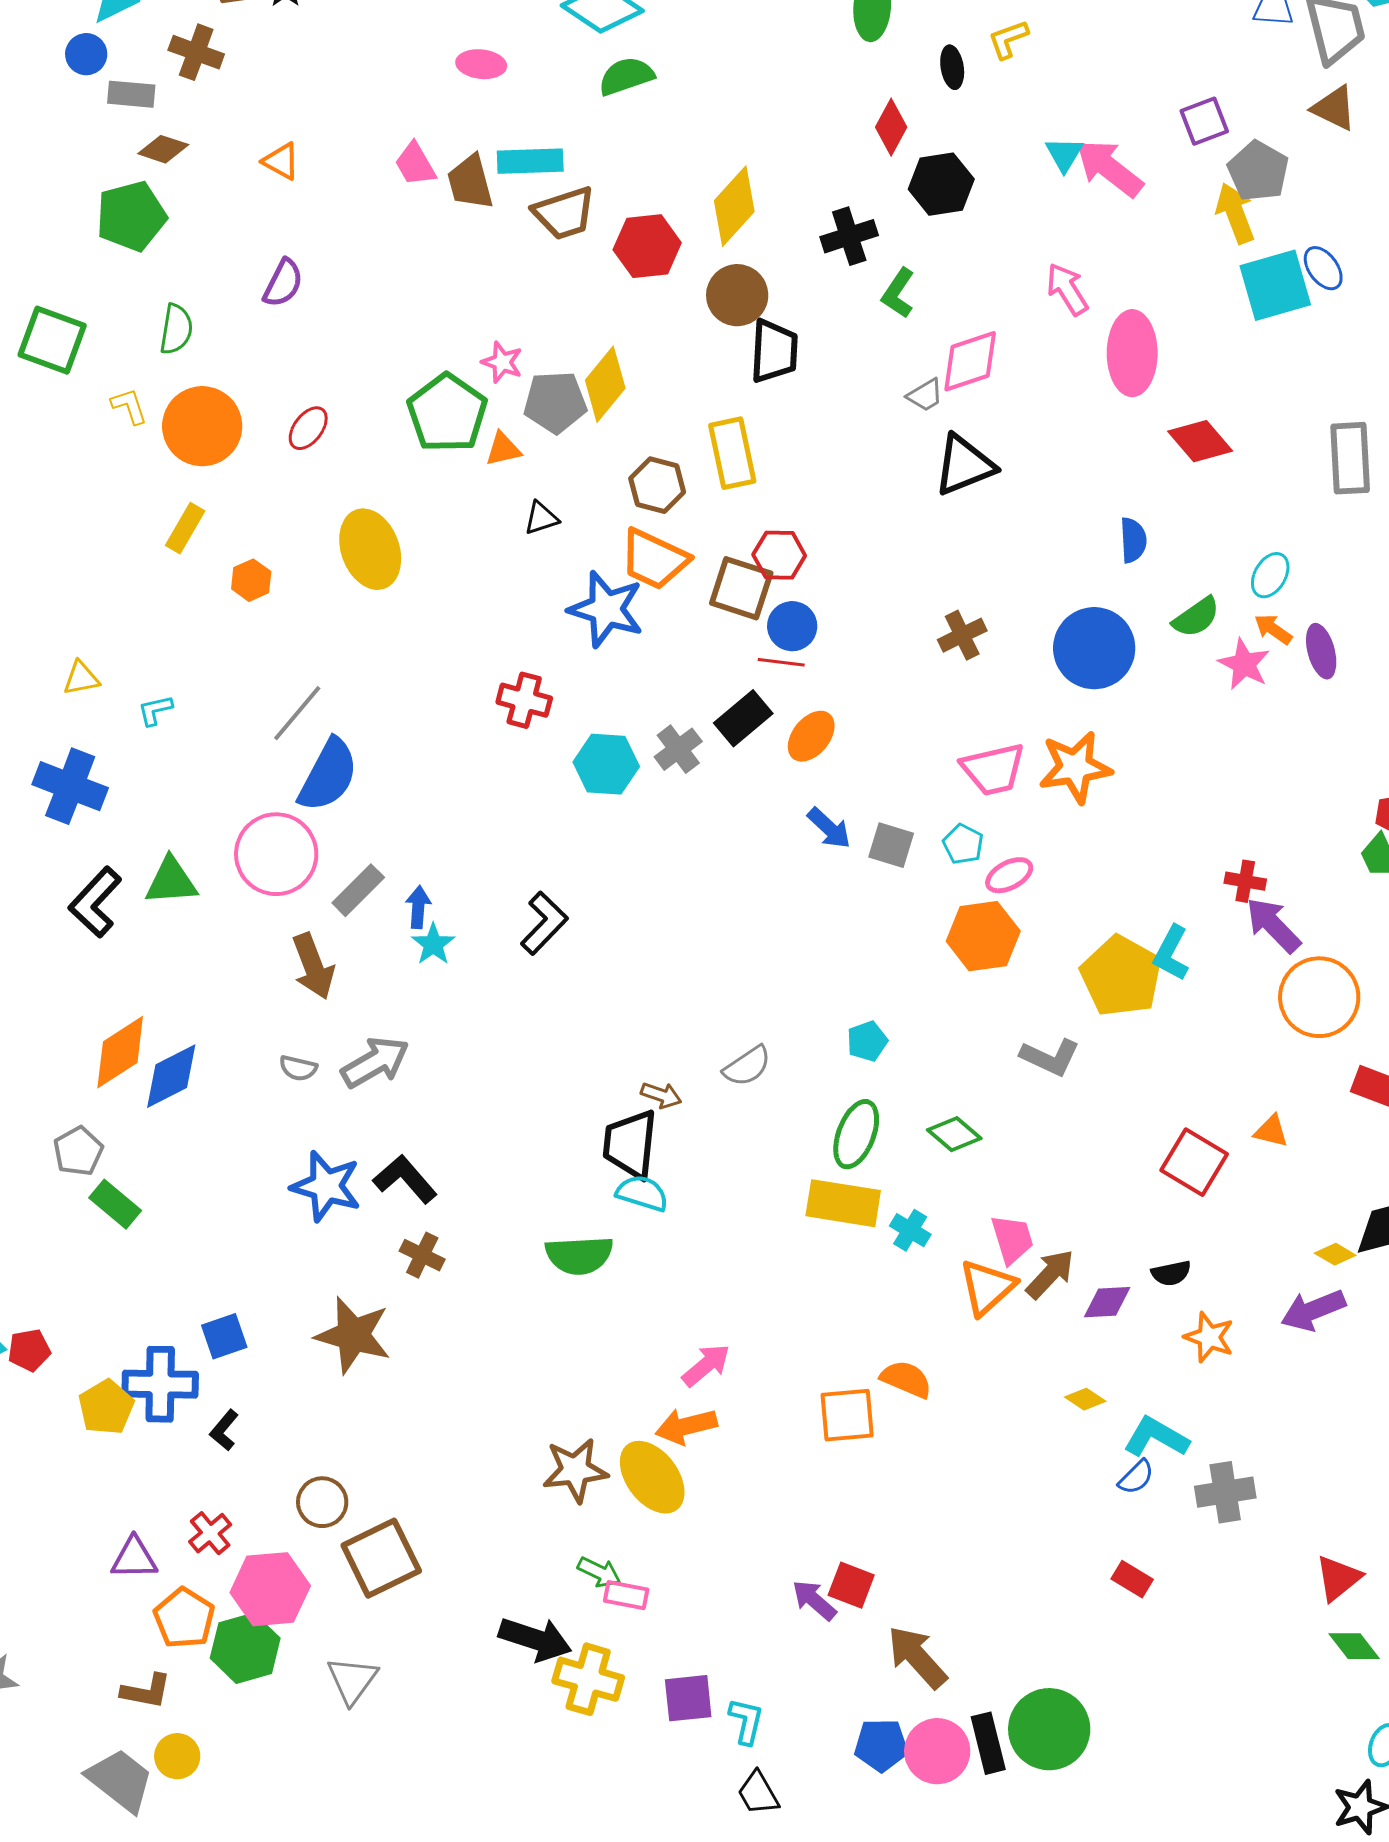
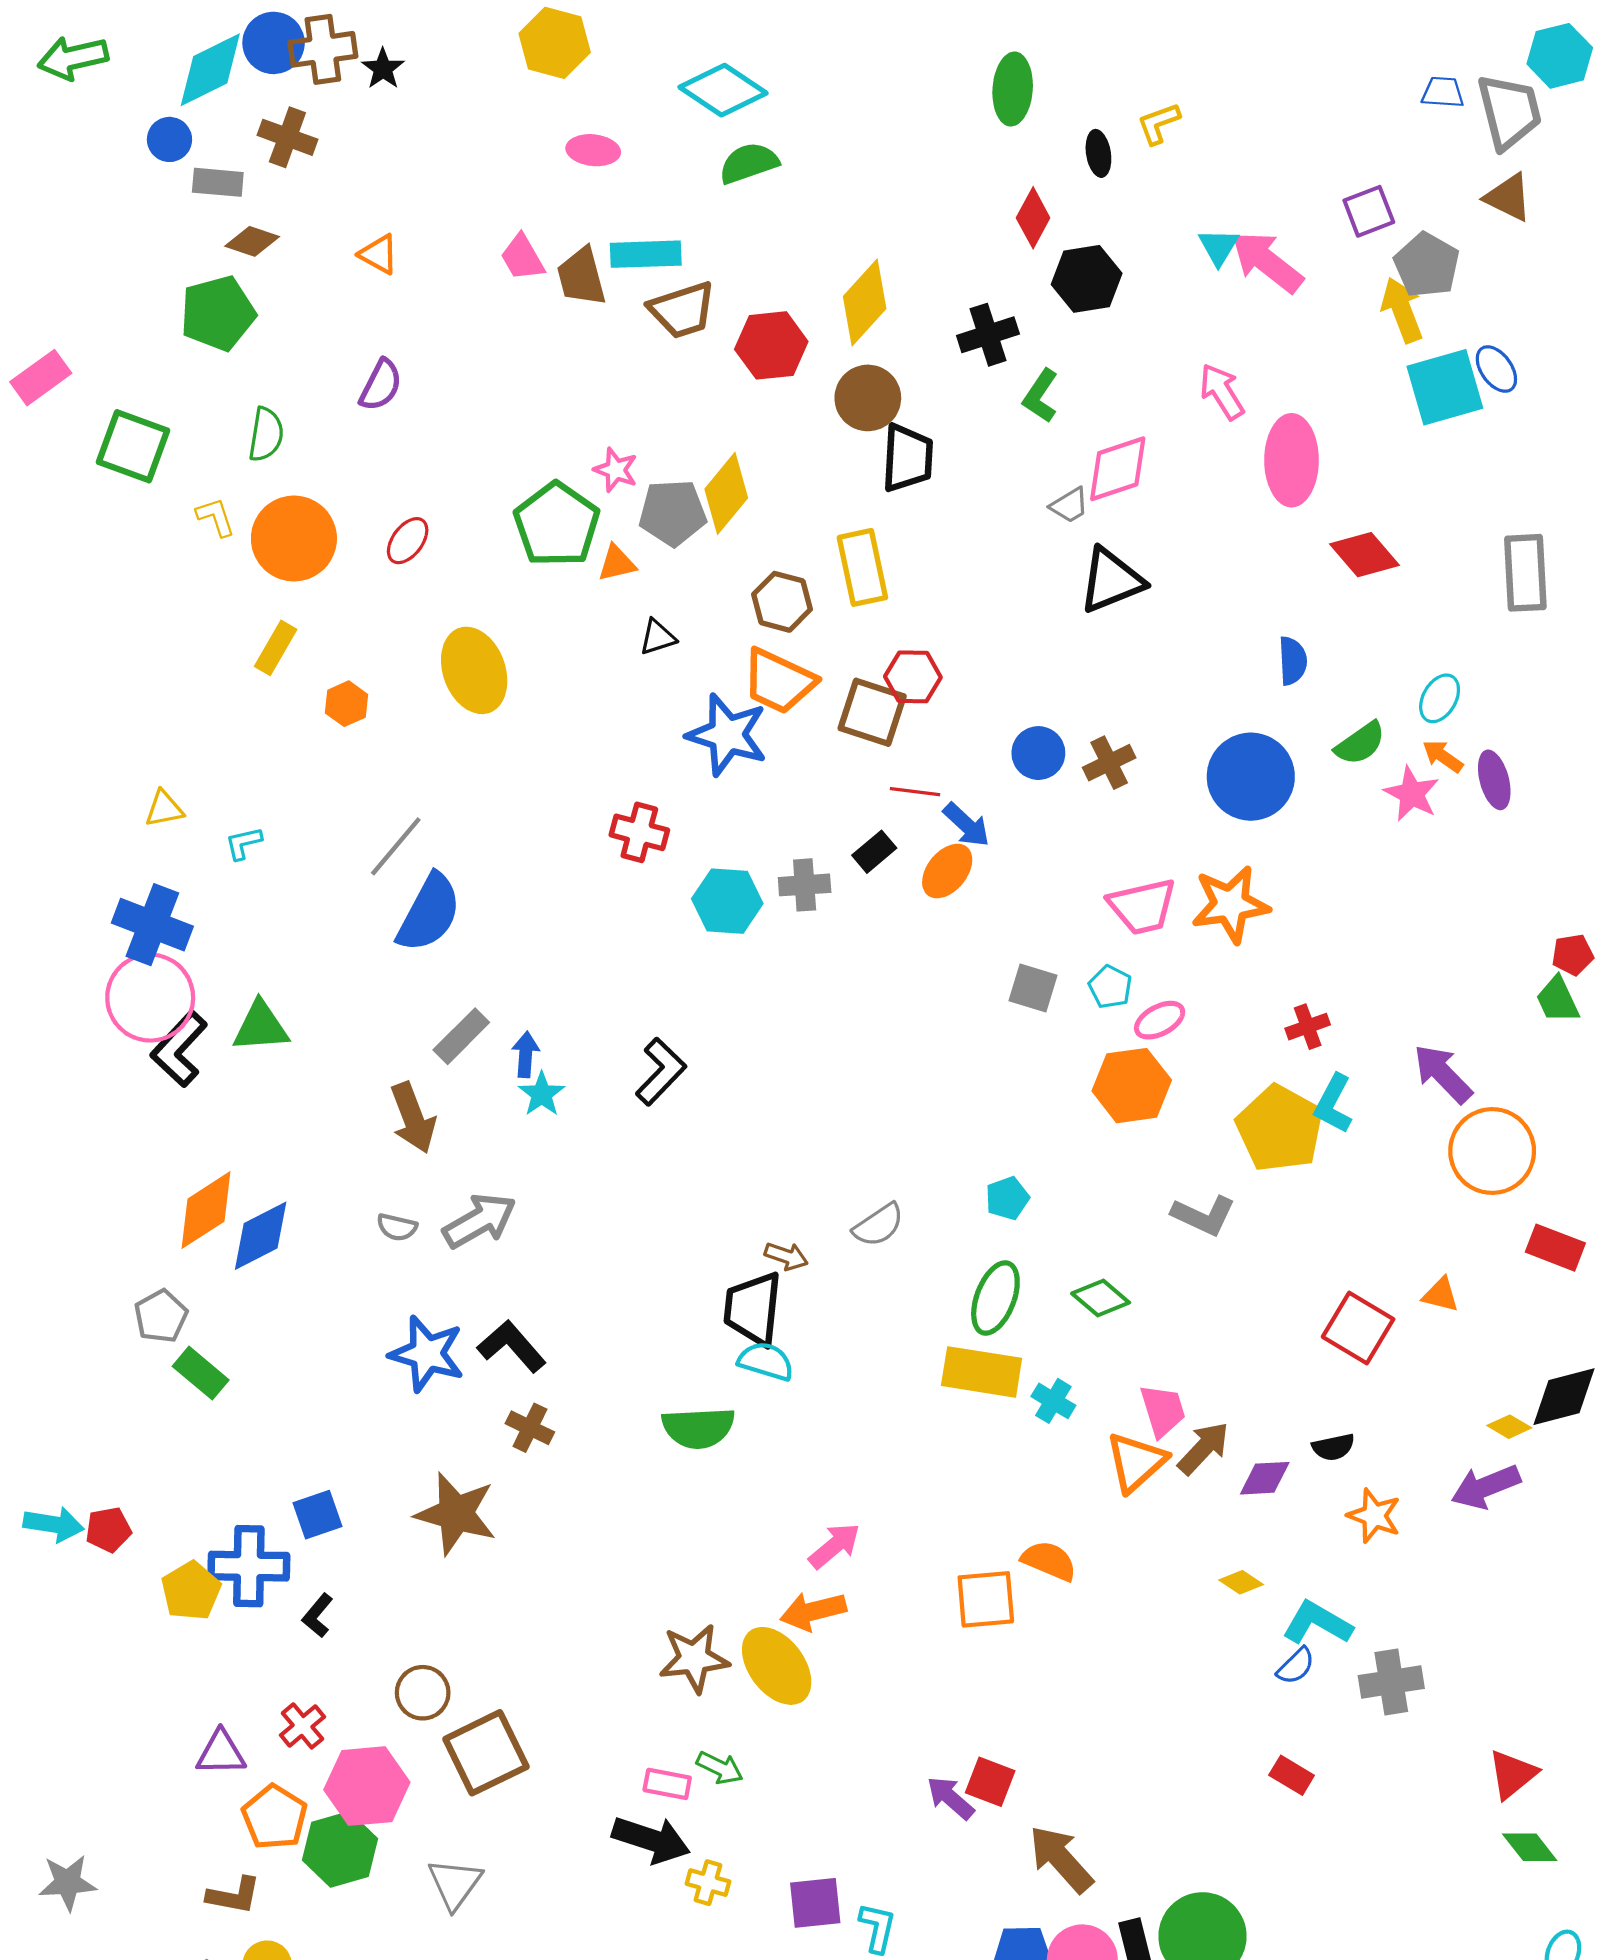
blue circle: (792, 626) -> (1038, 753), moved
black rectangle: (743, 718) -> (874, 852), size x0.7
gray cross: (678, 749) -> (805, 885), turned 33
blue arrow: (829, 828) -> (967, 825), moved
pink circle: (276, 854) -> (150, 998), moved
red cross: (1245, 881) -> (1308, 1027), moved, turned -30
pink rectangle: (626, 1595) -> (667, 1784), moved
yellow cross: (588, 1679) -> (708, 1883), size x0.6

